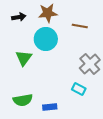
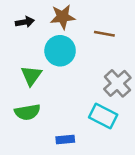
cyan rectangle: (79, 89) -> (103, 116), size x1.5
green semicircle: (23, 100) -> (27, 112), moved

